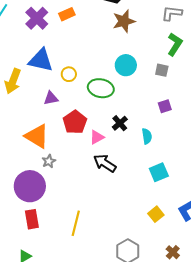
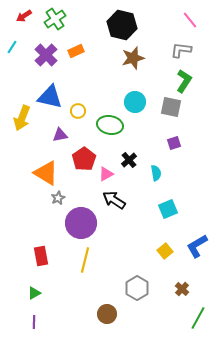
gray square: (162, 70) -> (171, 107), size x1.5
purple circle: (30, 186) -> (81, 223), moved

